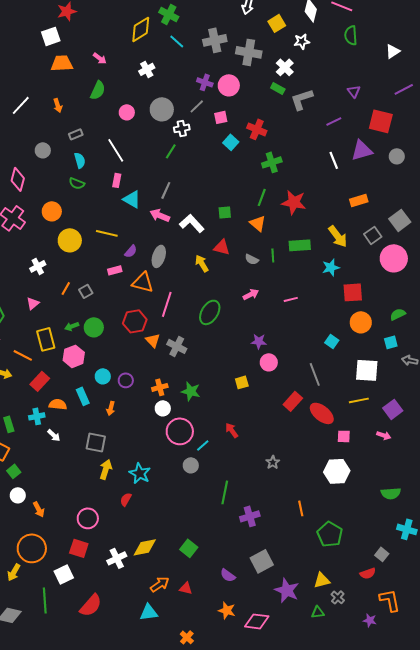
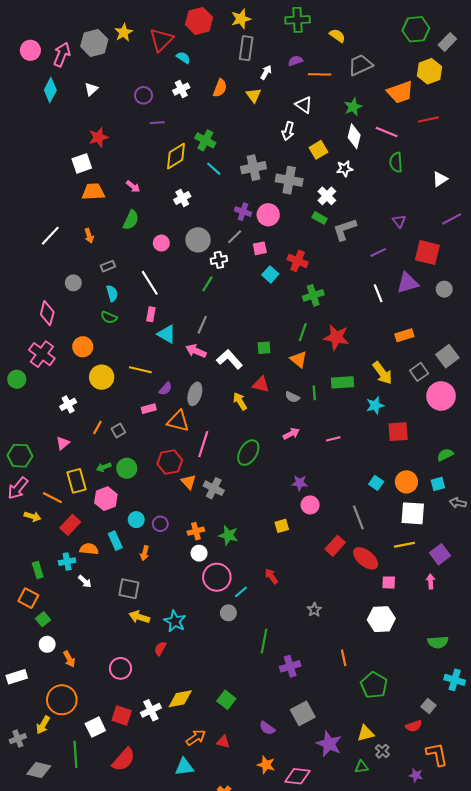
orange circle: (361, 322) -> (406, 482), moved
pink arrow: (384, 435) -> (431, 581), turned -112
yellow arrow: (106, 469) -> (139, 617), turned -90
red square: (79, 548) -> (122, 716), moved

